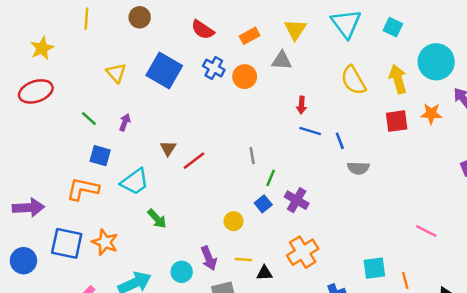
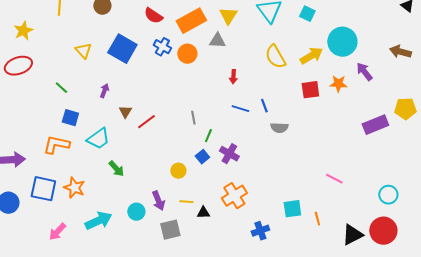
orange rectangle: (250, 36) -> (191, 21), size x1.8
yellow arrow: (398, 79) -> (311, 56), turned 75
purple arrow: (125, 122) -> (104, 91), moved
blue line: (310, 131) -> (240, 109), moved

